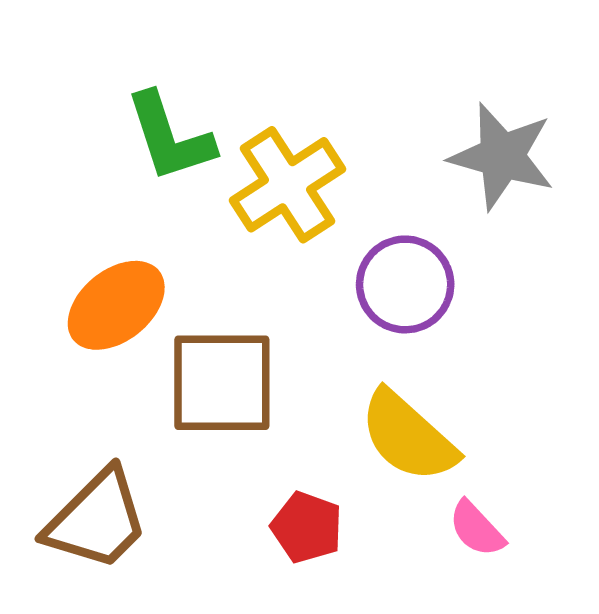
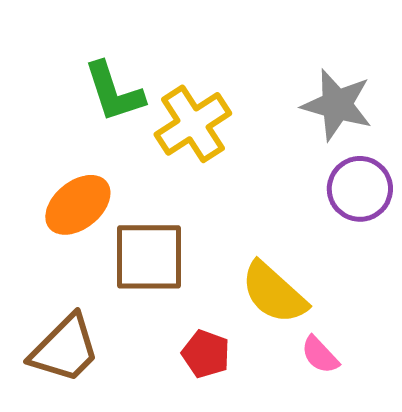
purple circle: (405, 284) -> (360, 189), moved

